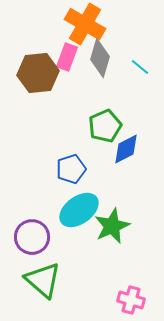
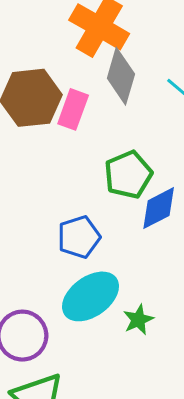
pink rectangle: (67, 57) -> (73, 109), moved
green star: (112, 226) -> (138, 320), size x0.6

